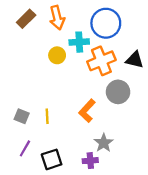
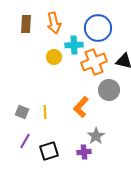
brown rectangle: (26, 19) -> (26, 24), turned -42

